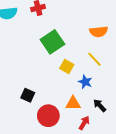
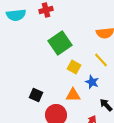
orange triangle: (73, 103) -> (73, 95), moved

